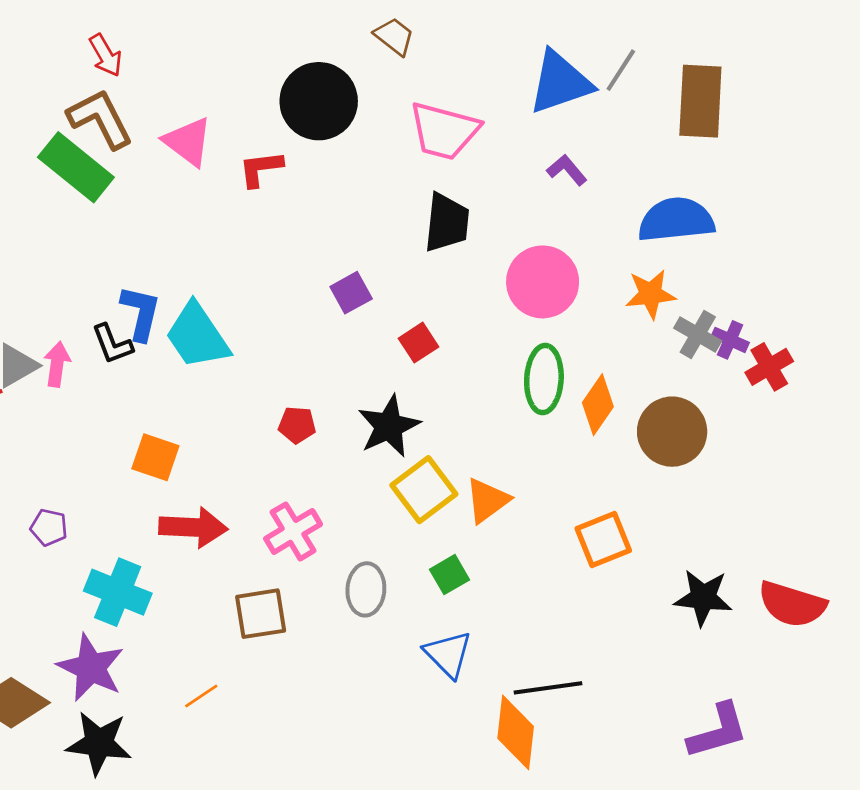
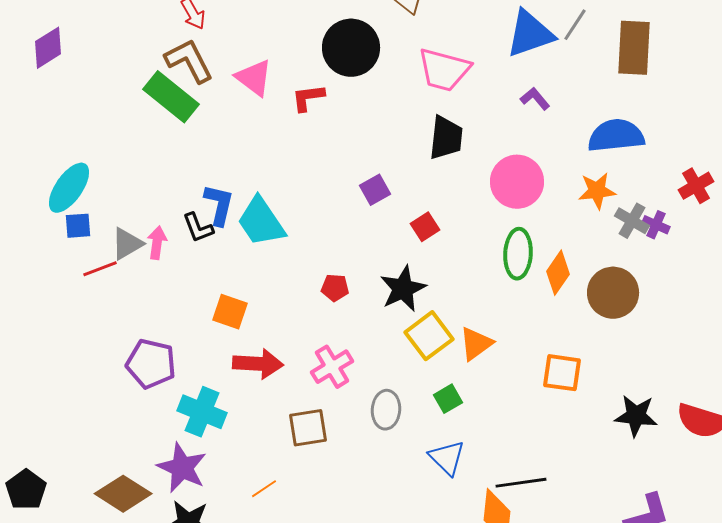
red cross: (769, 367) -> (696, 186), moved
purple pentagon: (49, 527) -> (151, 364), size x1.8
orange square: (603, 540) -> (562, 373), turned 30

